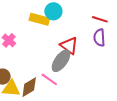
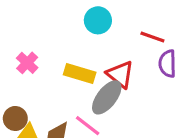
yellow rectangle: (39, 19) -> (80, 73), moved
red line: (100, 19) -> (152, 37), moved

